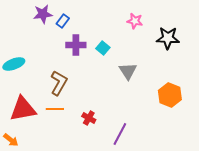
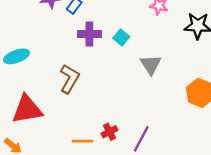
orange line: (55, 109) -> (82, 141), moved
red cross: (89, 118) -> (109, 132), moved, turned 32

